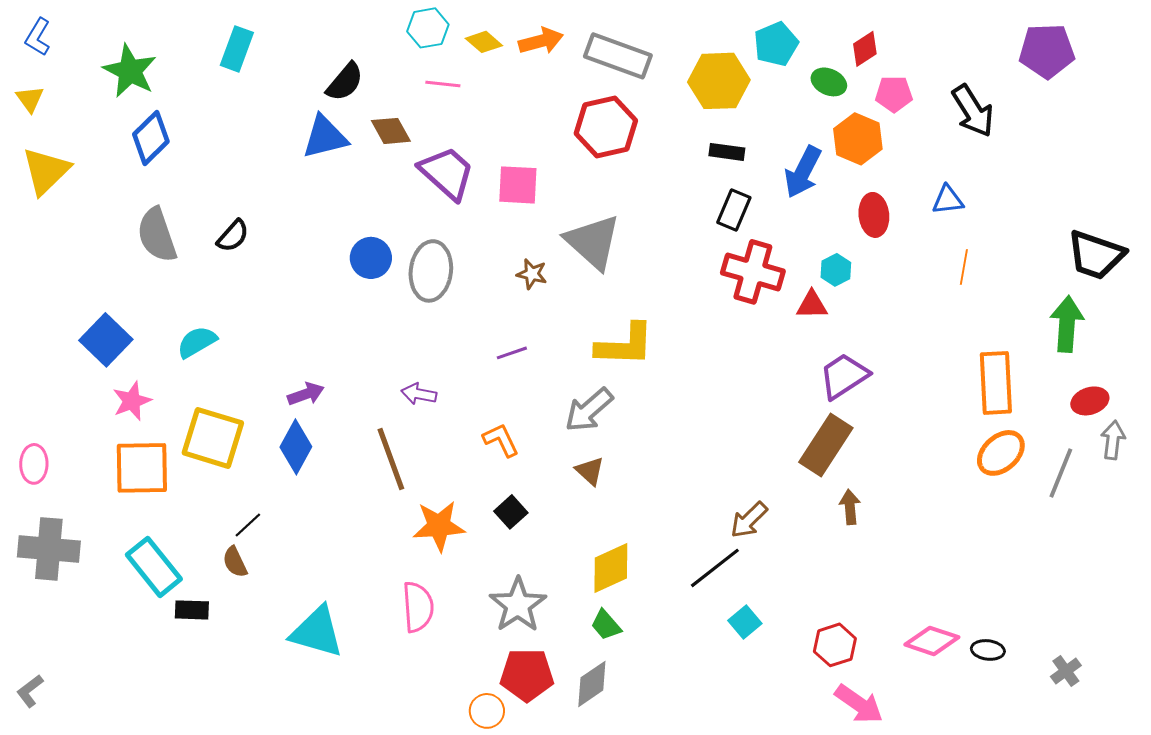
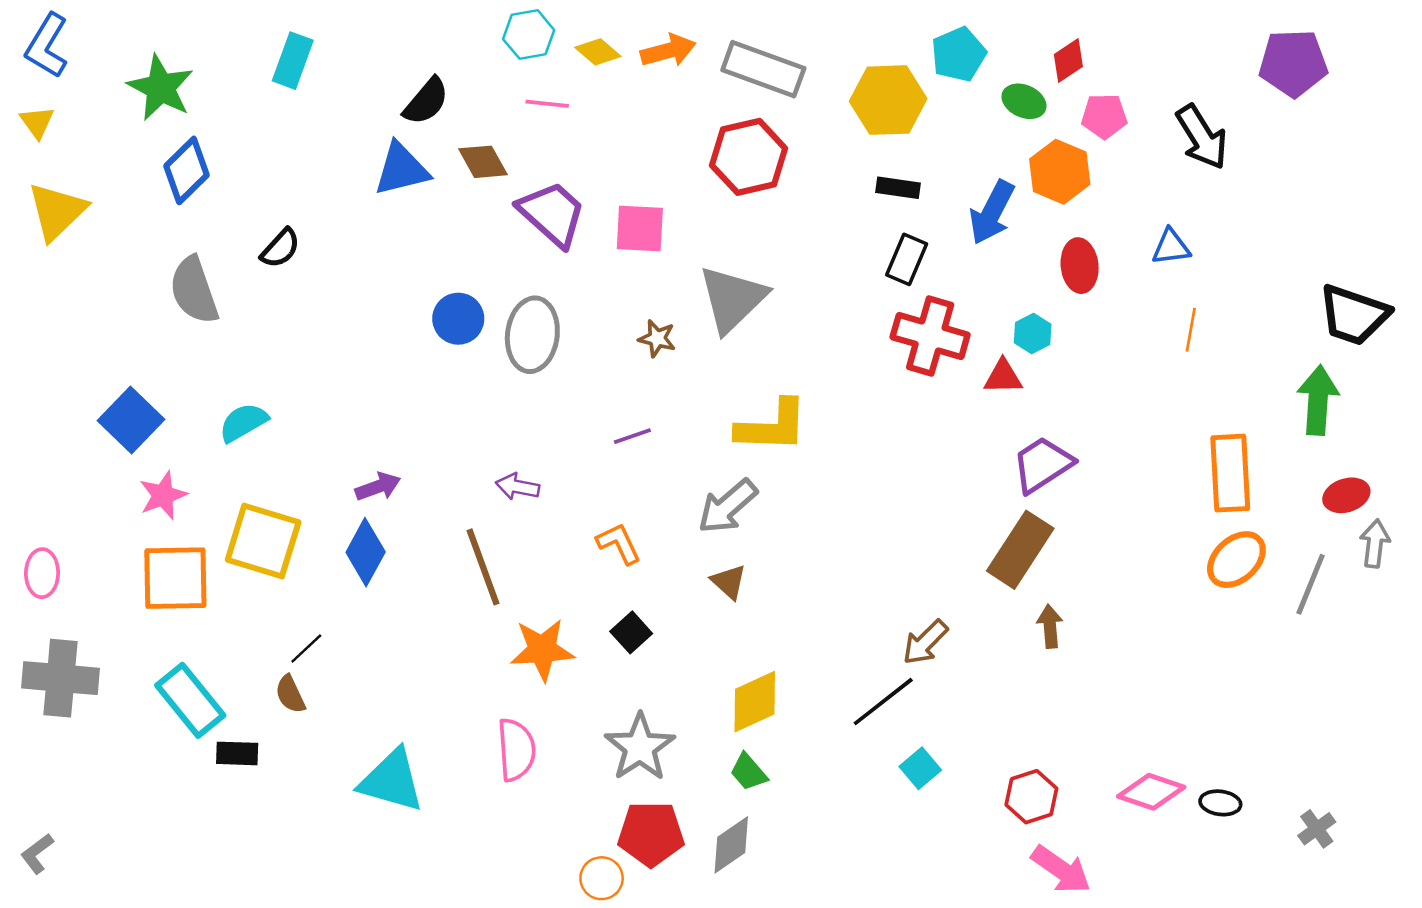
blue L-shape: (38, 37) -> (47, 46), size x1.4
black semicircle: (233, 236) -> (280, 248), moved
gray triangle: (593, 242) -> (732, 299), turned 34

